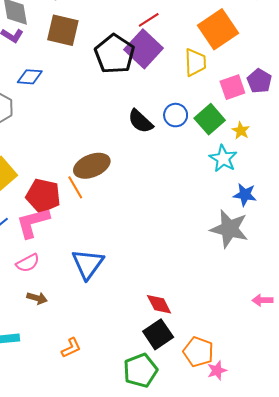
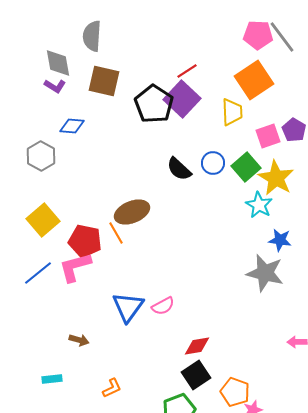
yellow star: (241, 131) -> (276, 178), size x2.0
pink semicircle: (28, 263) -> (163, 306), moved
red diamond: (159, 304) -> (197, 346), turned -72

